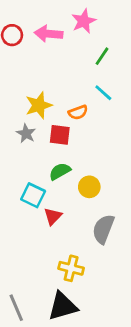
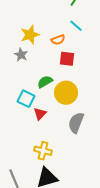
red square: (60, 135) -> (67, 59), moved
yellow circle: (89, 187) -> (66, 93), size x1.5
yellow cross: (71, 268) -> (43, 151), moved

